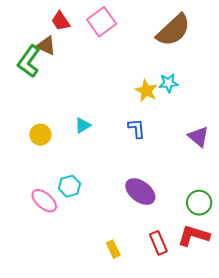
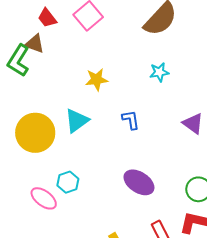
yellow star: (146, 91) -> (97, 79), moved, turned -30
cyan triangle: (83, 125) -> (77, 121), size x1.5
yellow circle: (40, 135) -> (35, 133), size x1.8

